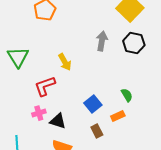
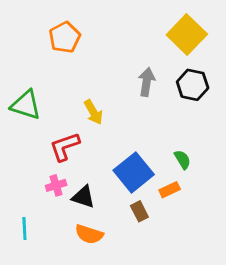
green triangle: (18, 57) -> (26, 105), turned -40
blue square: (93, 104) -> (134, 172), size x1.5

